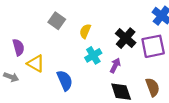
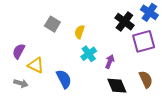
black cross: (126, 38) -> (124, 22), moved
purple semicircle: (18, 47) -> (19, 51), turned -133
gray arrow: (11, 77) -> (21, 83), moved

